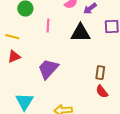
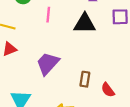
brown rectangle: (100, 73) -> (85, 79), moved

